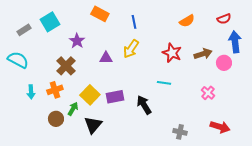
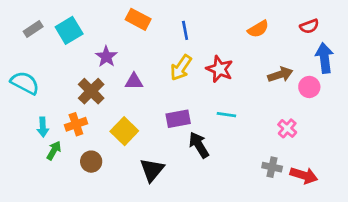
gray rectangle: (24, 30) -> (33, 29), moved
red star: (172, 53) -> (220, 69), moved
purple triangle: (106, 58) -> (134, 81), moved
purple rectangle: (115, 97) -> (178, 119), moved
green arrow: (73, 109) -> (54, 151), moved
brown circle: (56, 119) -> (91, 162), moved
black triangle: (93, 125) -> (152, 170), moved
gray cross: (180, 132) -> (272, 167), moved

